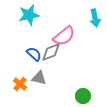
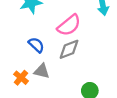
gray diamond: (51, 52) -> (69, 49), moved

